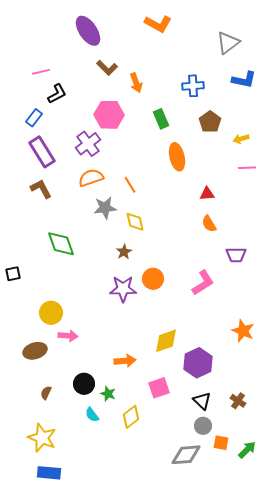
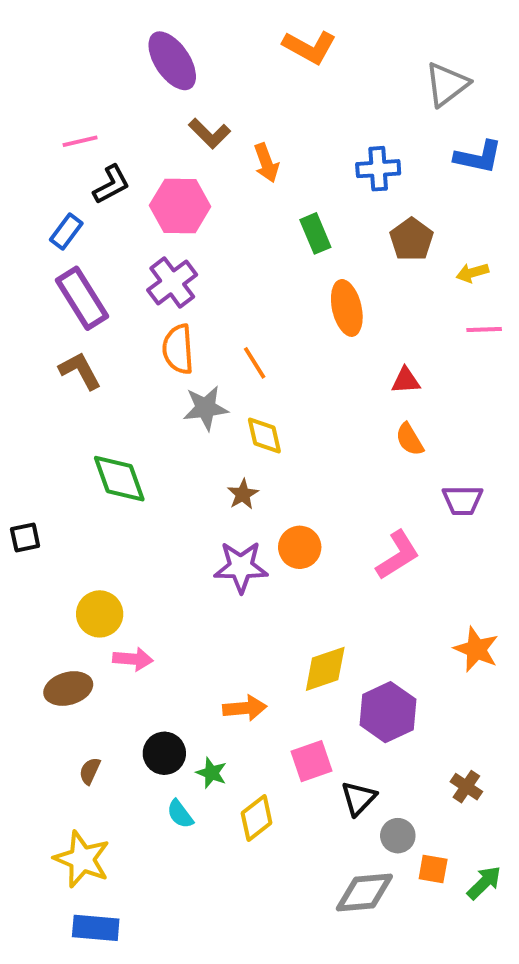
pink hexagon: (109, 115) -> (180, 206), moved
orange semicircle: (91, 178) -> (178, 349), turned -75
black triangle: (202, 401) -> (359, 798), moved, turned 30

